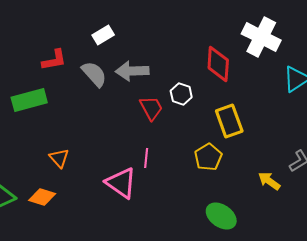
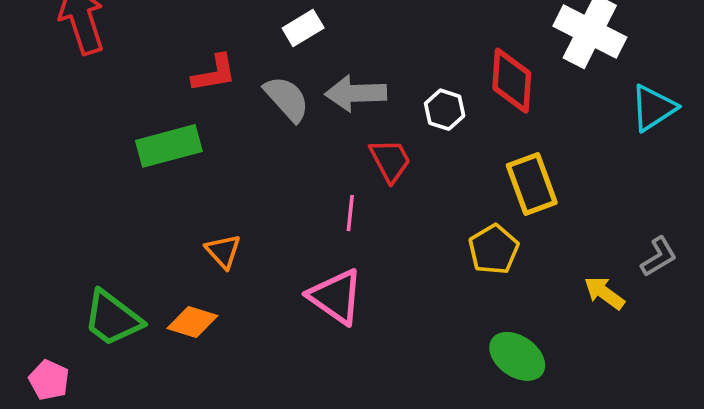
white hexagon: (181, 94) -> (445, 110), moved
pink line: (146, 158) -> (350, 213), moved

